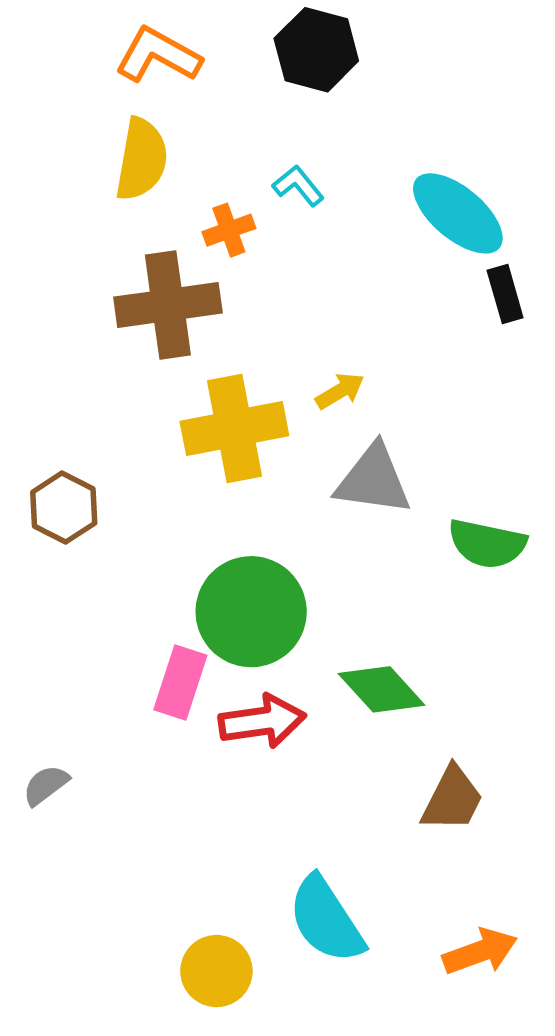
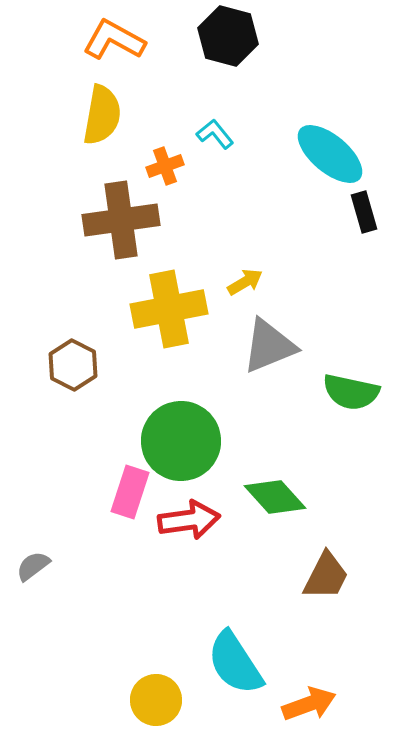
gray triangle: (373, 480) -> (269, 346), turned -30
brown hexagon: (64, 508) -> (73, 365), moved
orange arrow: (480, 952) -> (309, 704), moved

